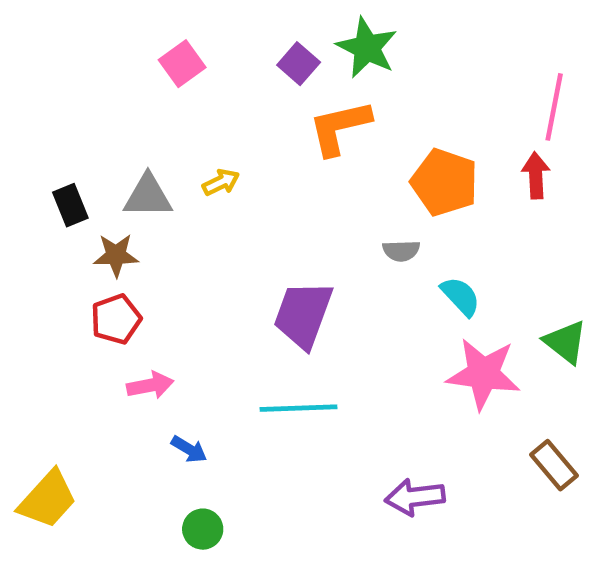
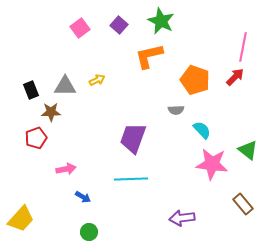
purple square: (299, 64) -> (119, 25), moved
red arrow: (536, 175) -> (235, 77), turned 48
red pentagon: (116, 319) -> (36, 138), moved

